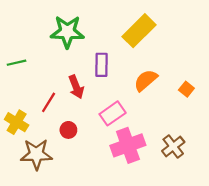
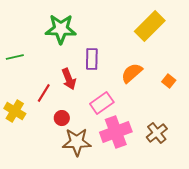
yellow rectangle: (139, 31) -> (150, 26), moved
brown star: (36, 154) -> (77, 142), moved

